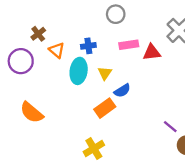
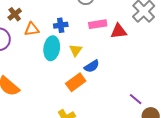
orange triangle: (57, 50) -> (32, 29), turned -49

